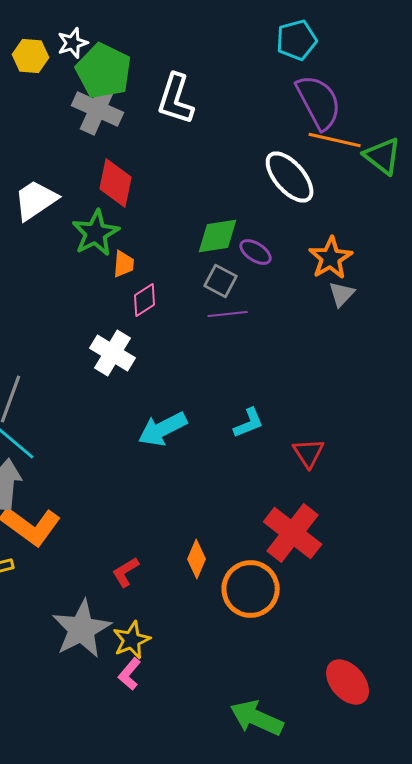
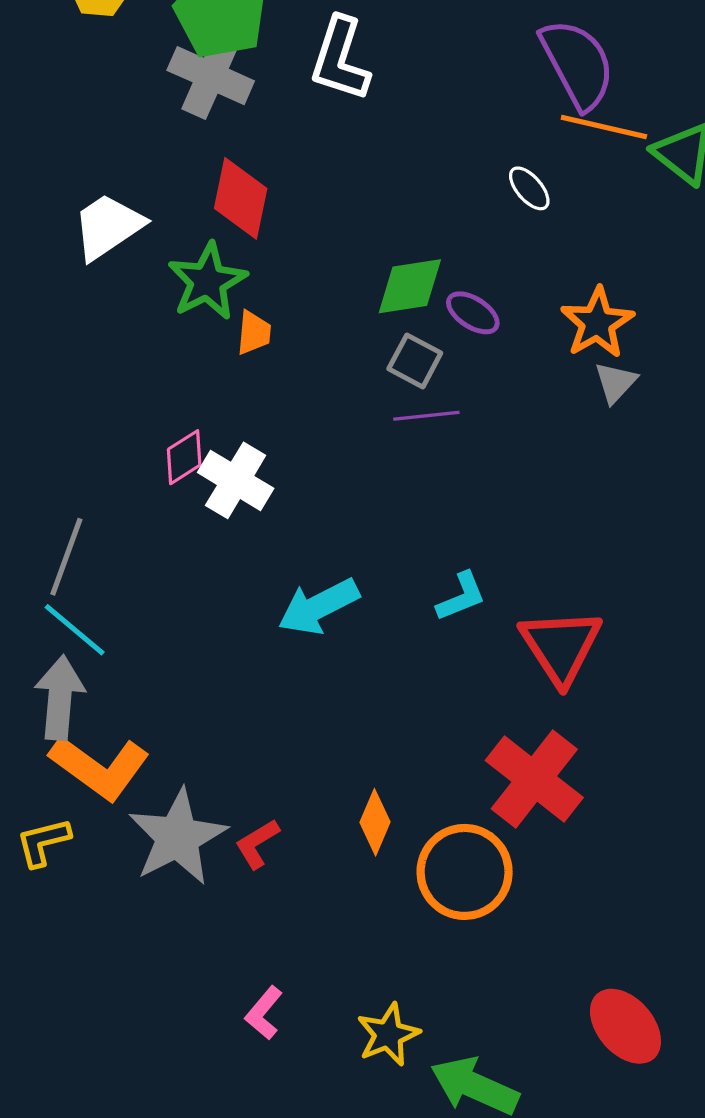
white ellipse: (290, 177) -> (529, 188), size x0.5
pink diamond: (145, 300) -> (184, 457), moved
red triangle: (309, 453) -> (561, 646), size x1.6
gray star: (82, 629) -> (178, 837), moved
yellow star: (132, 640) -> (388, 1035), moved

